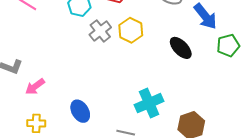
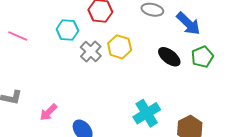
green pentagon: (228, 45) -> (202, 57), moved
pink arrow: (35, 87) -> (48, 112), moved

